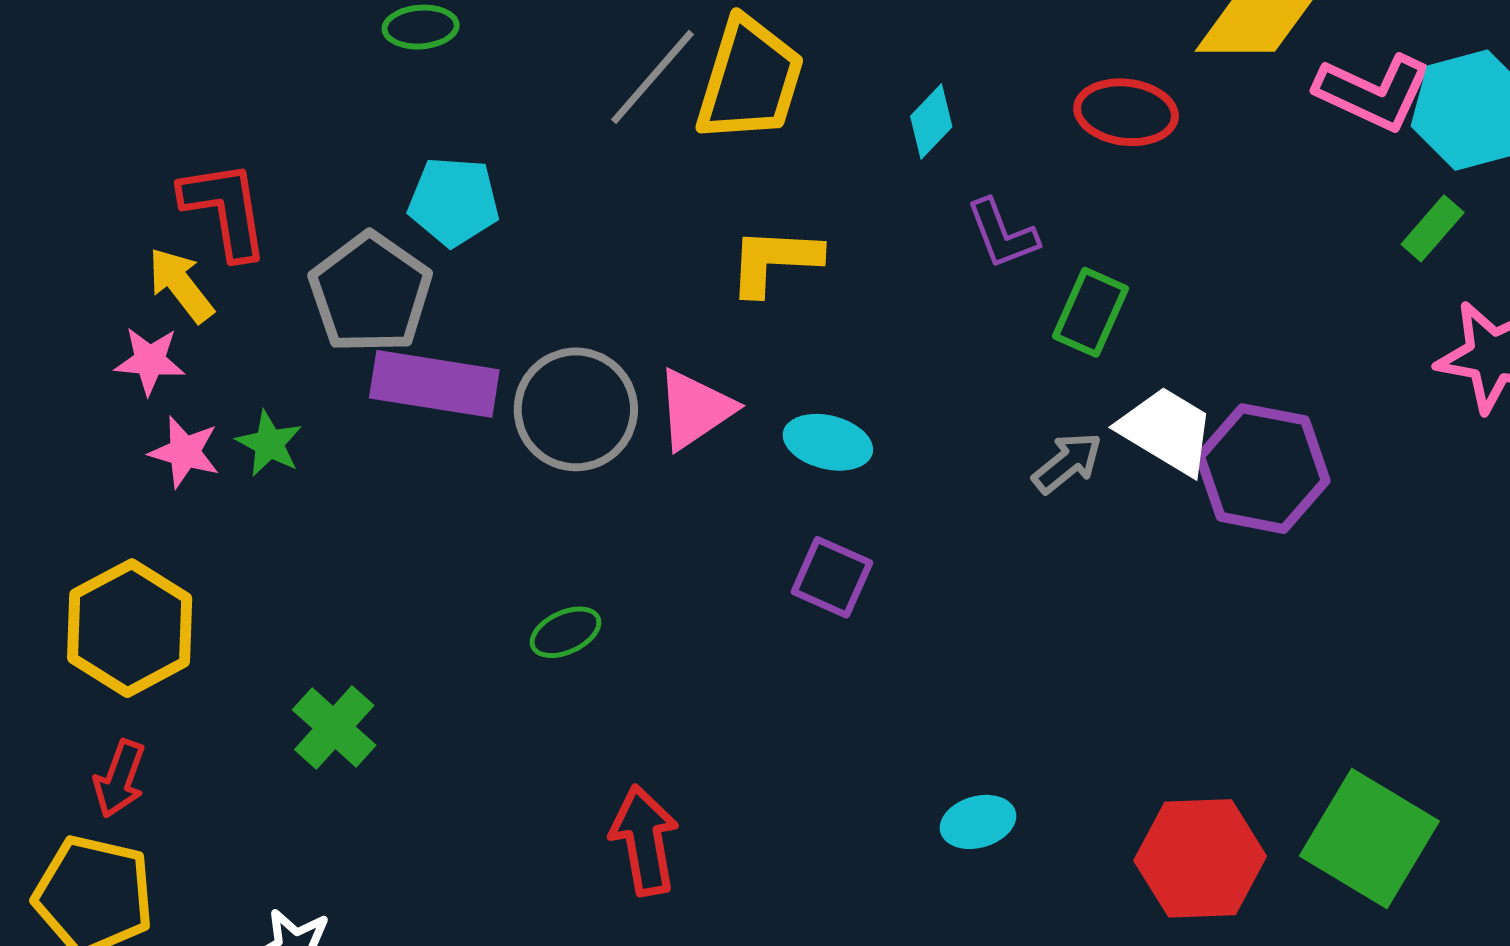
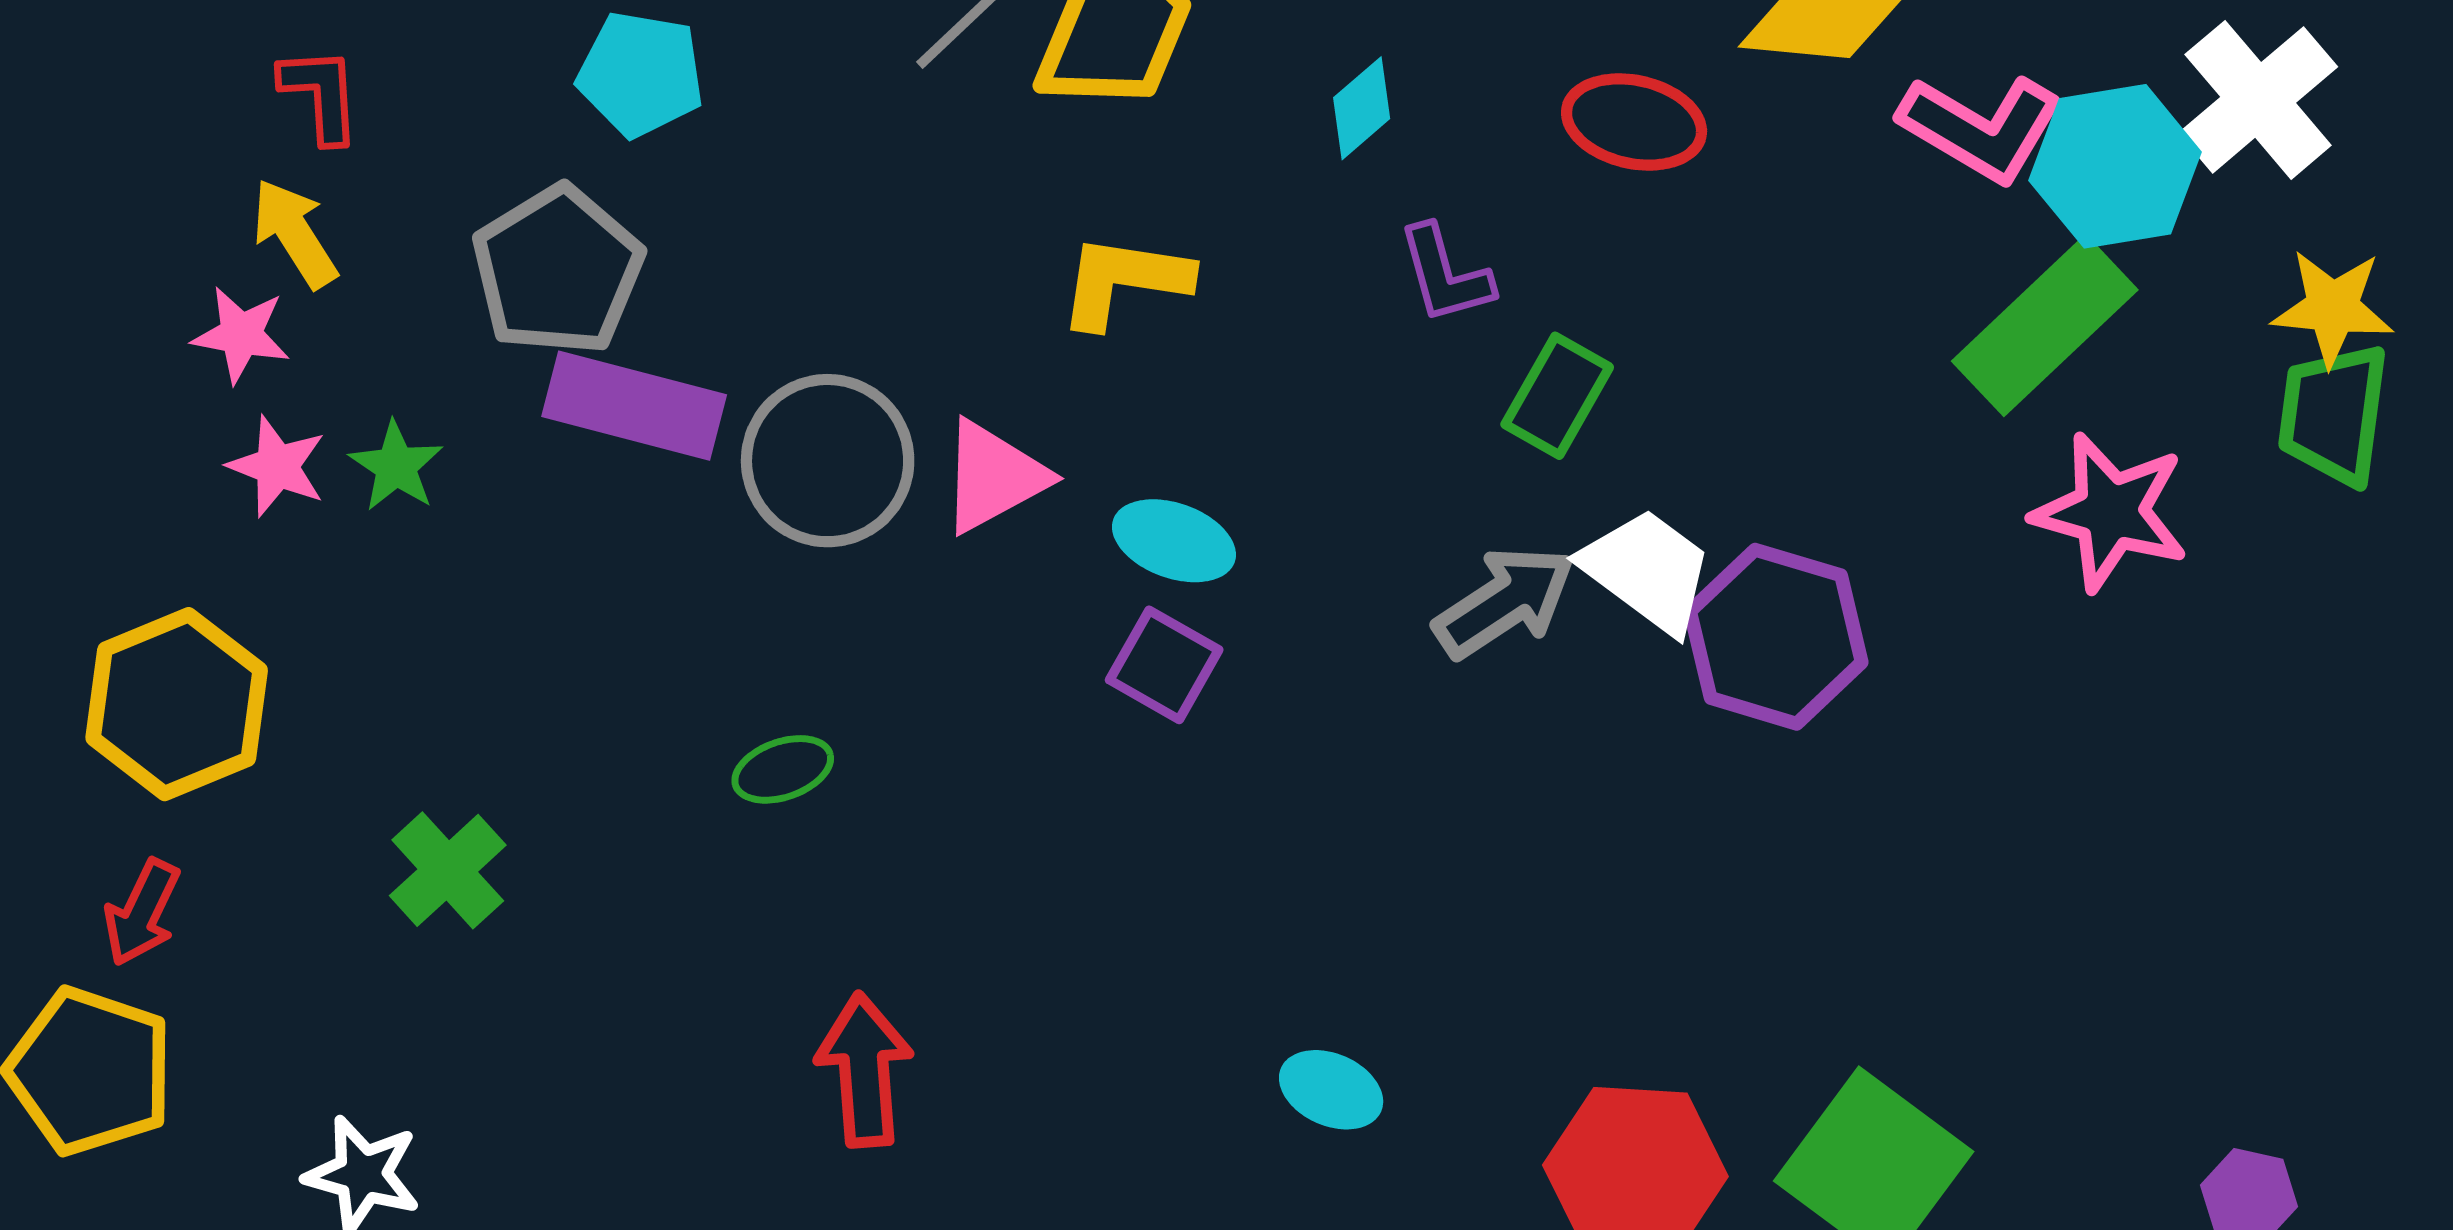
cyan pentagon: (454, 202) -> (641, 74), moved
red L-shape: (225, 210) -> (321, 95), moved, size x0.7
green rectangle: (1433, 228) -> (2045, 325), size x2.0
gray arrow: (1067, 463) -> (1504, 602), size x1.4
purple square: (832, 577) -> (1164, 665), moved
cyan ellipse: (978, 822) -> (1331, 1090), turned 34

